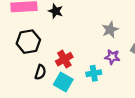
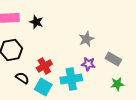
black semicircle: (40, 72) -> (22, 78), turned -72
cyan cross: (94, 73) -> (71, 79), size x1.5

